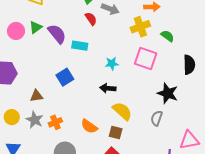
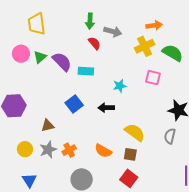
pink circle: (16, 31) -> (21, 54), moved
green semicircle: (167, 36) -> (173, 53), size x1.5
pink square: (146, 59) -> (153, 78), size x0.7
black arrow: (108, 88) -> (106, 108), moved
gray star: (35, 120) -> (48, 150), turned 30

